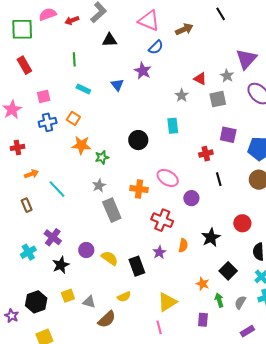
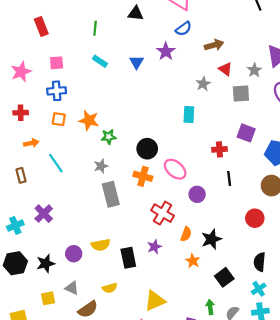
brown arrow: (184, 29) -> (214, 45), moved
orange square: (73, 118) -> (59, 119), moved, turned -32
black circle: (138, 140) -> (147, 149), moved
red circle: (242, 223) -> (255, 218), moved
orange semicircle: (183, 245) -> (186, 234), moved
purple circle: (86, 250) -> (74, 254), moved
yellow semicircle: (110, 258) -> (101, 245), turned 126
black star: (61, 265) -> (46, 263), moved
orange star: (203, 284) -> (193, 261), moved
yellow square: (68, 296) -> (48, 298), moved
black hexagon: (36, 302) -> (15, 263), moved

